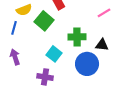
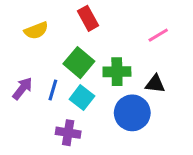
green square: (44, 21) -> (79, 63), moved
blue line: (14, 28) -> (53, 90), moved
purple arrow: (15, 57) -> (22, 88), moved, turned 56

